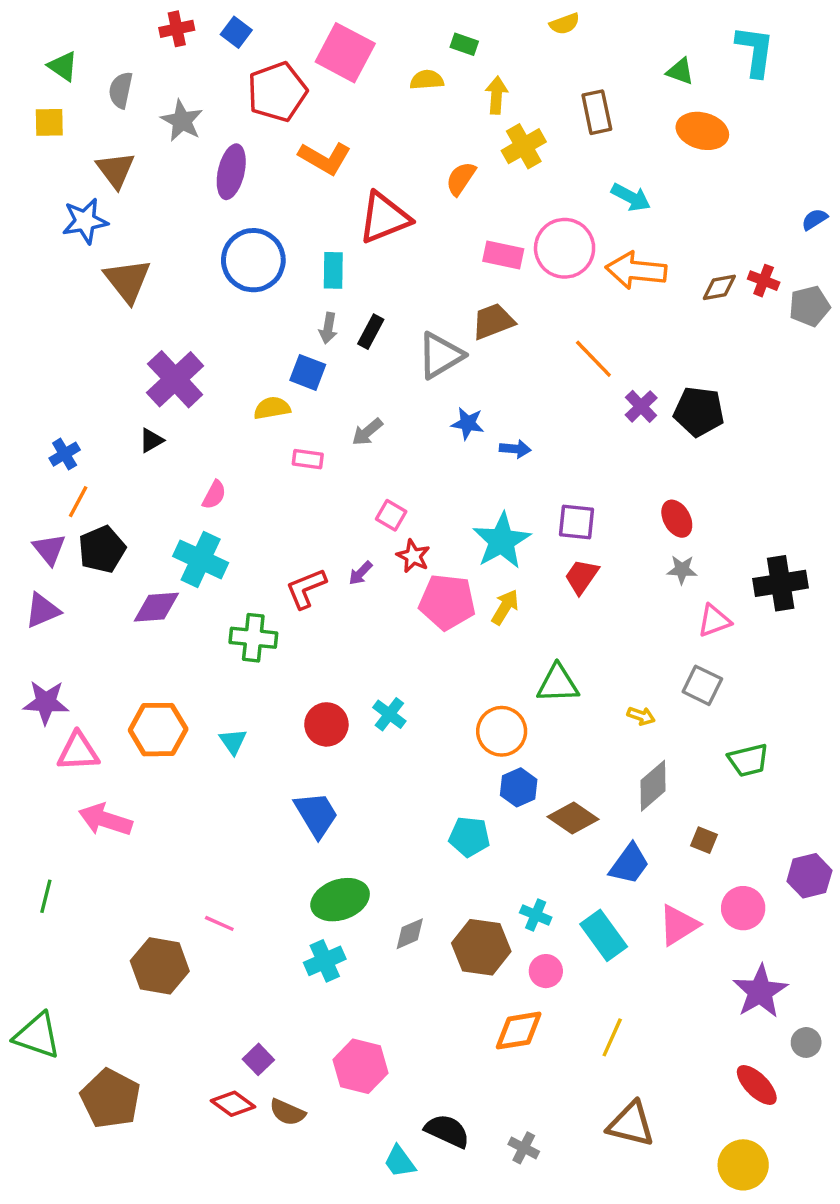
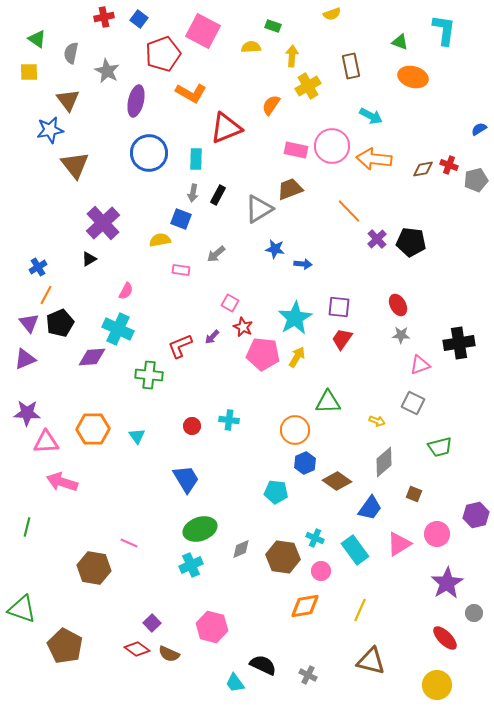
cyan cross: (389, 714) -> (229, 420), turned -30
red circle: (326, 724) -> (192, 426), size x0.7

